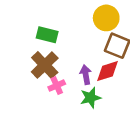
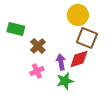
green rectangle: (47, 35) -> (16, 29), moved
brown cross: (45, 65) -> (38, 46), moved, size x0.7

